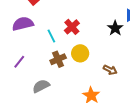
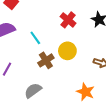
red cross: (72, 27) -> (68, 20), moved

